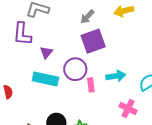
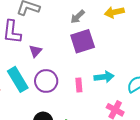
purple circle: (75, 69) -> (46, 81), moved
cyan rectangle: (45, 79) -> (18, 79), moved, turned 45

